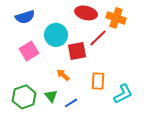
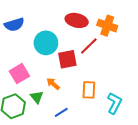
pink square: (29, 51) -> (19, 74), moved
cyan L-shape: (123, 94) -> (114, 103), turned -35
green triangle: (51, 96) -> (37, 97), moved

